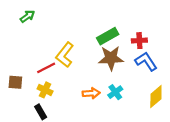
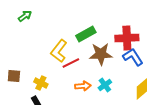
green rectangle: (108, 36) -> (86, 34), moved
red cross: (139, 41) -> (127, 38), size x1.6
red line: (46, 68) -> (71, 63), moved

